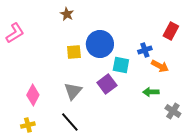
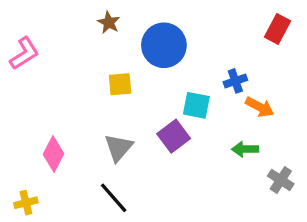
red rectangle: (171, 31) -> (278, 29), moved
blue circle: (100, 44) -> (164, 45), moved
yellow cross: (28, 125) -> (26, 203), moved

